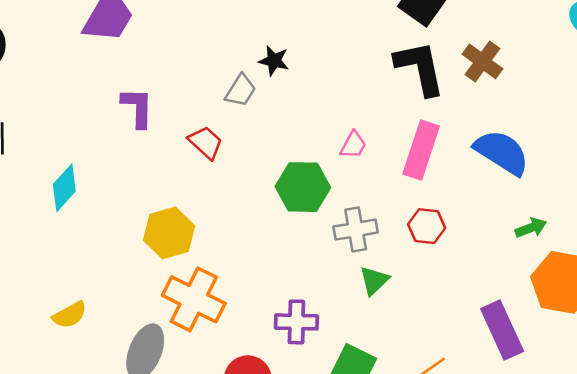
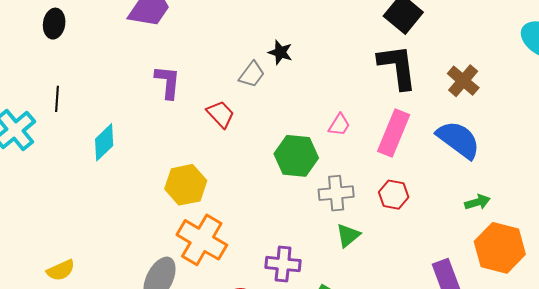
brown cross: (482, 61) -> (463, 81), moved
yellow semicircle: (70, 315) -> (61, 270), moved

